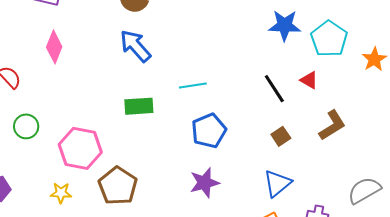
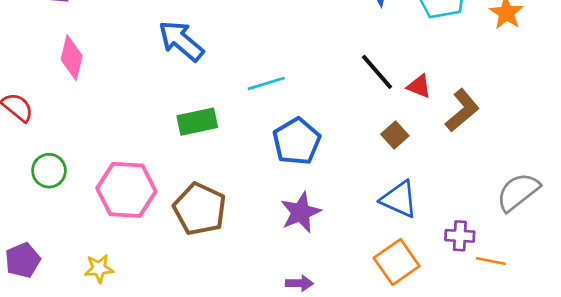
red triangle: (309, 80) -> (419, 86), moved
blue triangle: (277, 183) -> (399, 199), turned -48
brown pentagon: (118, 186) -> (200, 209), moved
yellow star: (61, 193) -> (99, 269), moved

